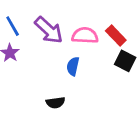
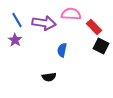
purple arrow: (49, 30) -> (44, 23), turned -35
pink semicircle: (85, 35) -> (71, 14), moved

